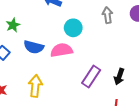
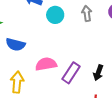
cyan circle: (73, 28) -> (55, 15), moved
pink semicircle: (62, 50) -> (46, 64), moved

